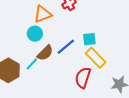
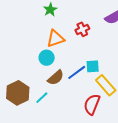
cyan square: (89, 39) -> (93, 66), moved
cyan line: (32, 64) -> (42, 98), moved

